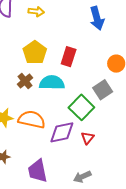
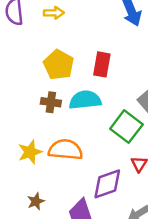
brown cross: (25, 81) -> (51, 102), turned -35
purple diamond: (62, 132) -> (107, 184), moved

